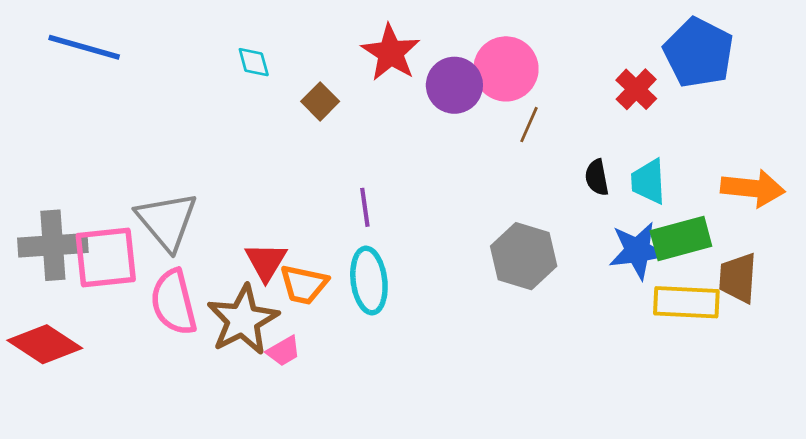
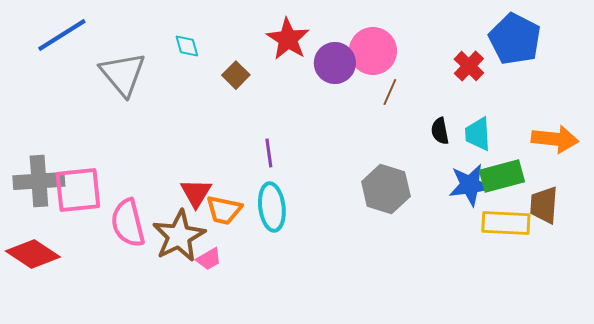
blue line: (84, 47) -> (62, 35), turned -48
gray triangle: (167, 221) -> (123, 74), moved

